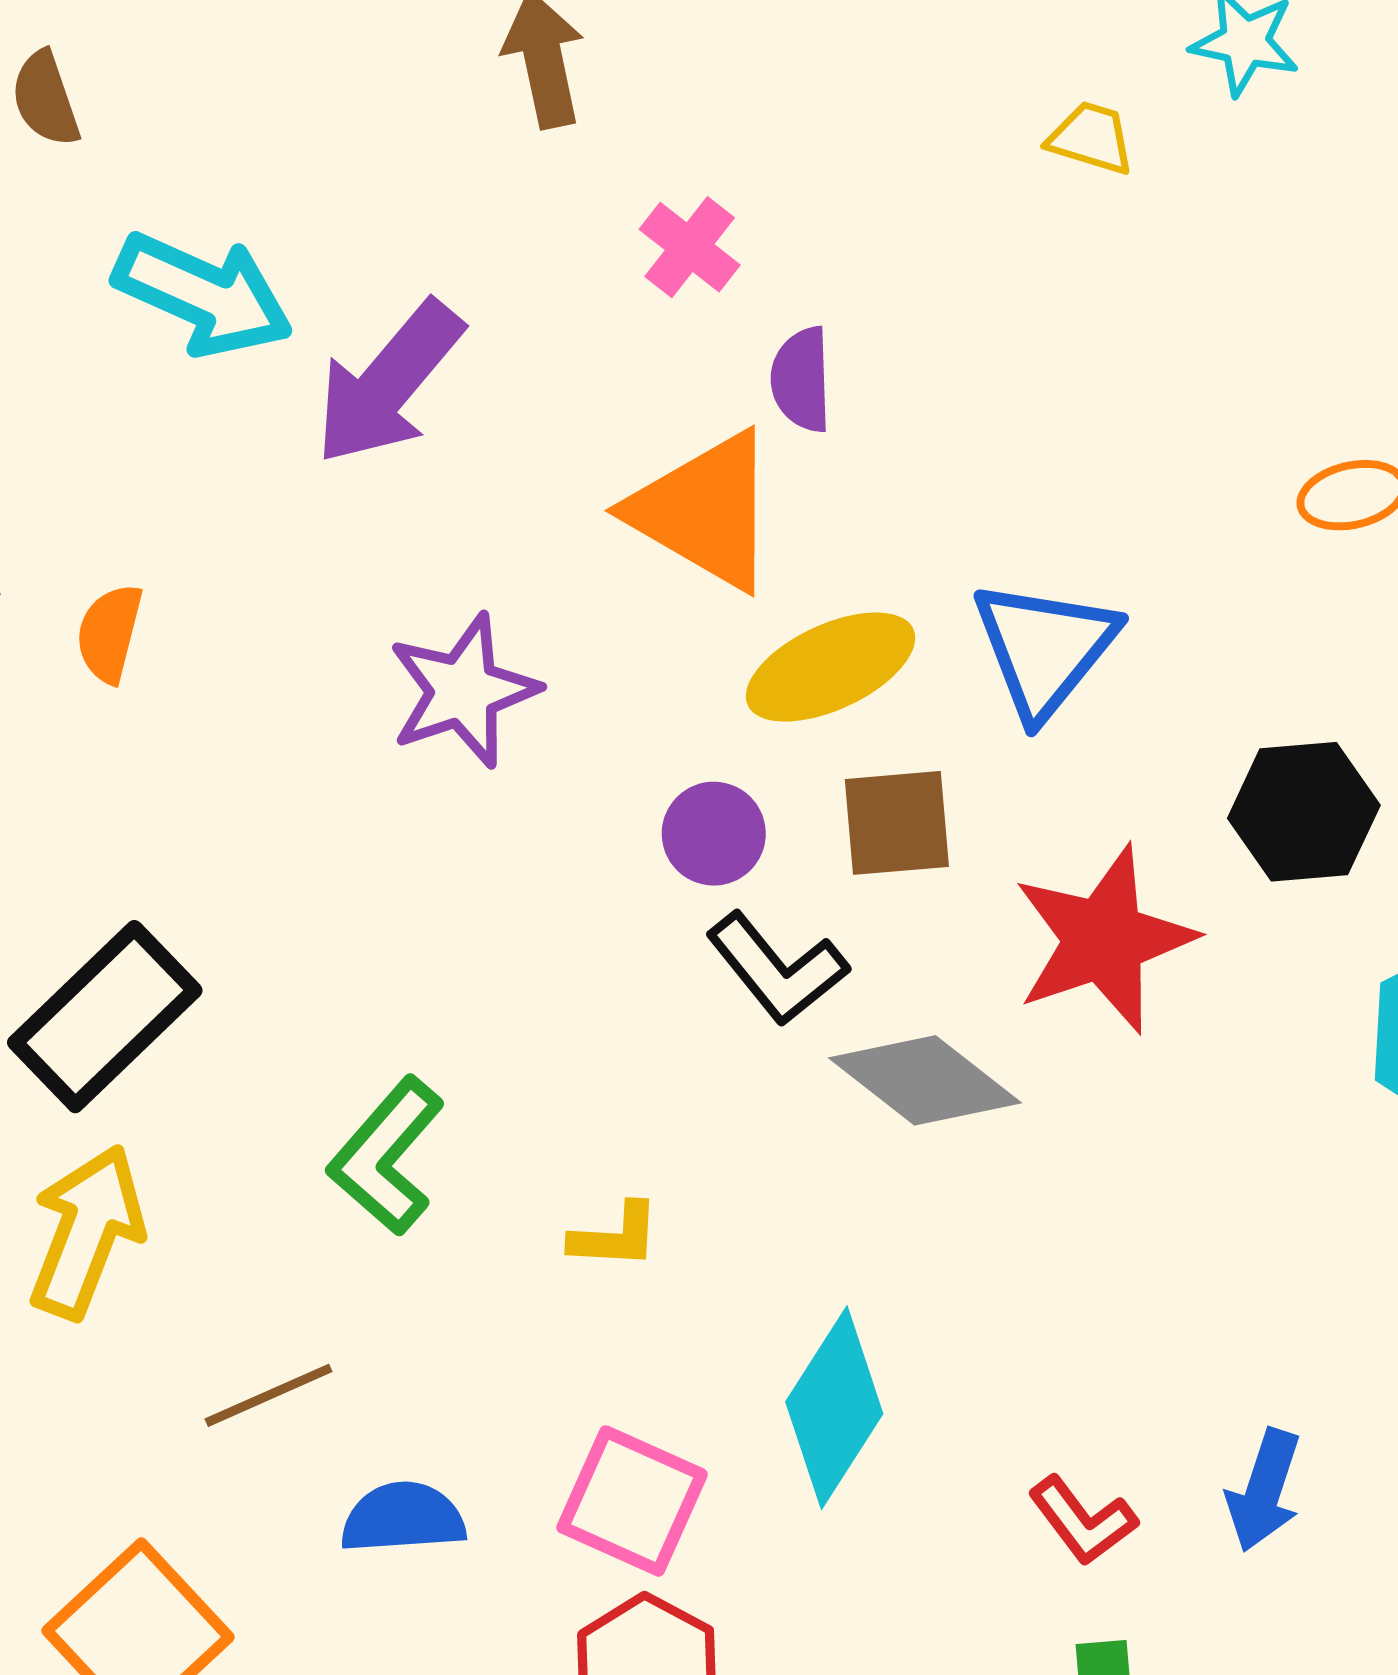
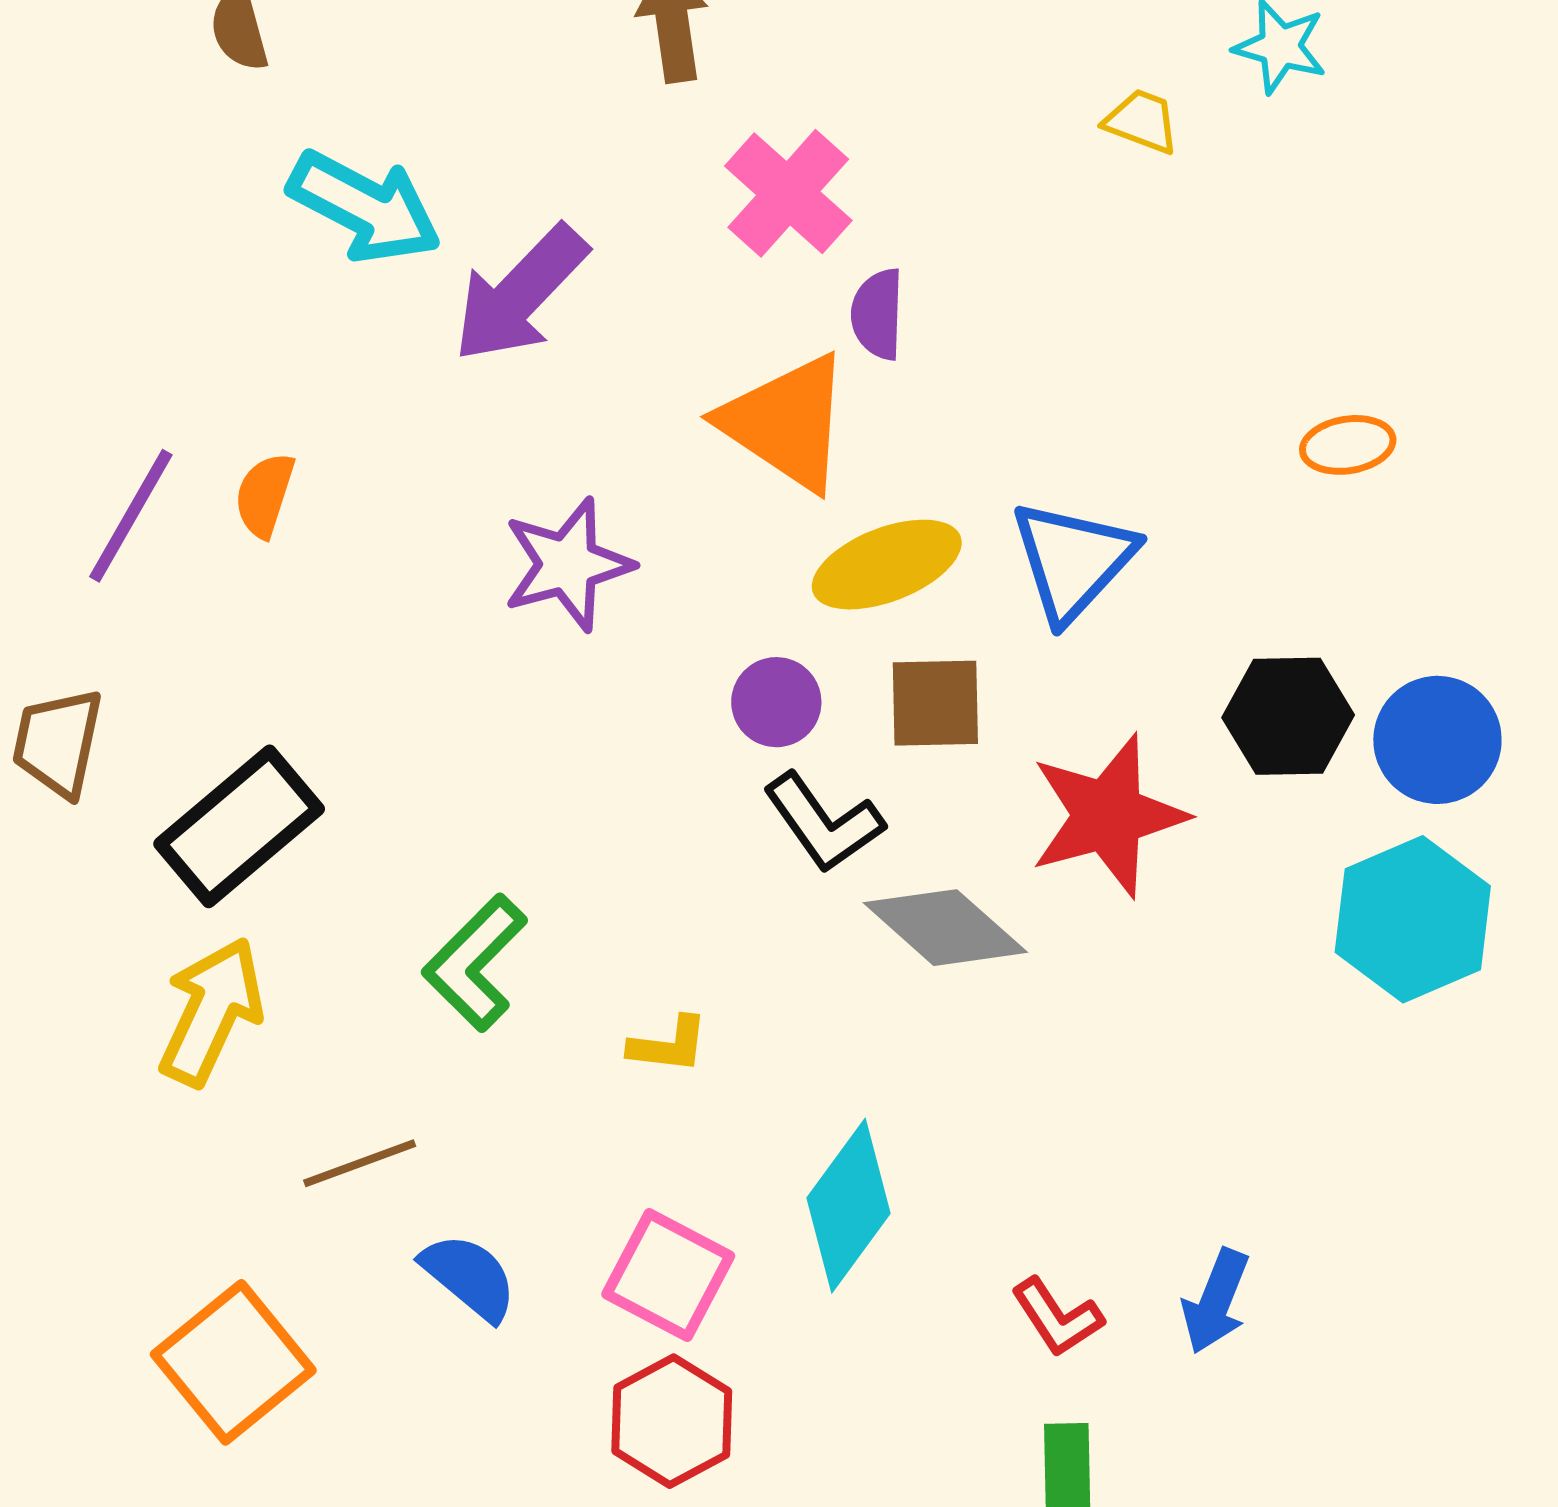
pink cross: (690, 247) -> (788, 193), size x1.5
blue semicircle: (403, 1518) -> (469, 1277), turned 40

